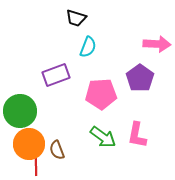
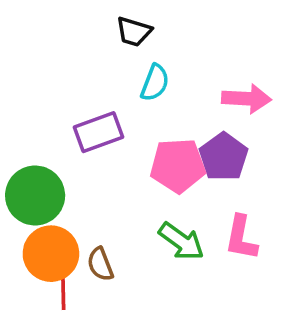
pink arrow: (157, 44) -> (246, 99), moved
purple pentagon: (140, 78) -> (224, 157), moved

